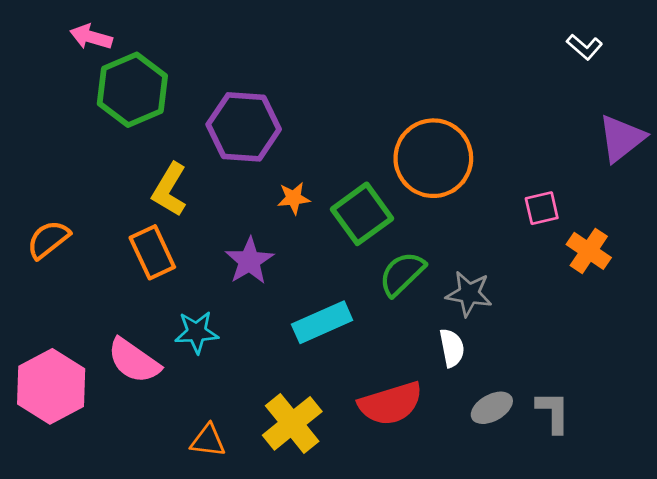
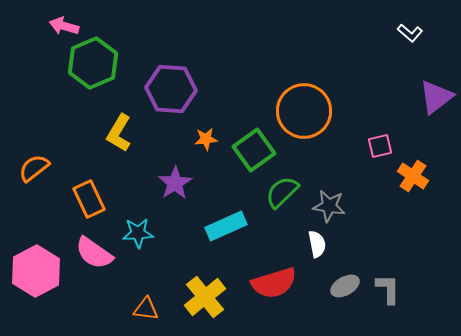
orange rectangle: (152, 252) -> (89, 199), moved

